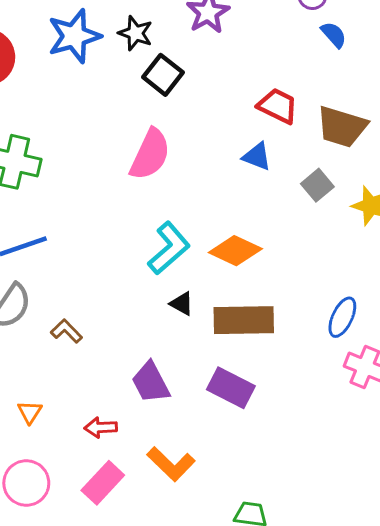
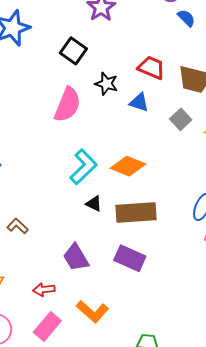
black star: (135, 33) -> (106, 84), moved

